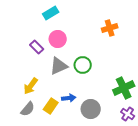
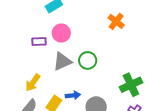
orange cross: (110, 28) -> (116, 21), turned -35
purple rectangle: (37, 47) -> (39, 41), turned -48

